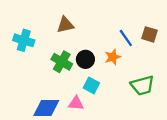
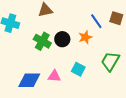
cyan square: (91, 85) -> (78, 69), moved
green trapezoid: (142, 85) -> (110, 61), turned 135

